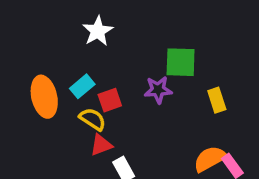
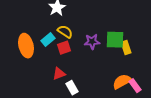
green square: (181, 62) -> (115, 40), moved
yellow semicircle: (93, 119) -> (65, 32), moved

